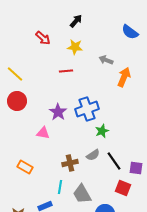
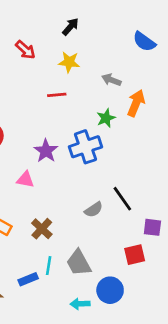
green star: (102, 131) -> (106, 118), moved
black line: (114, 161) -> (122, 199), moved
brown cross: (70, 163) -> (42, 229), moved, turned -35
cyan line: (60, 187) -> (49, 266), moved
red square: (123, 188) -> (135, 255), turned -35

